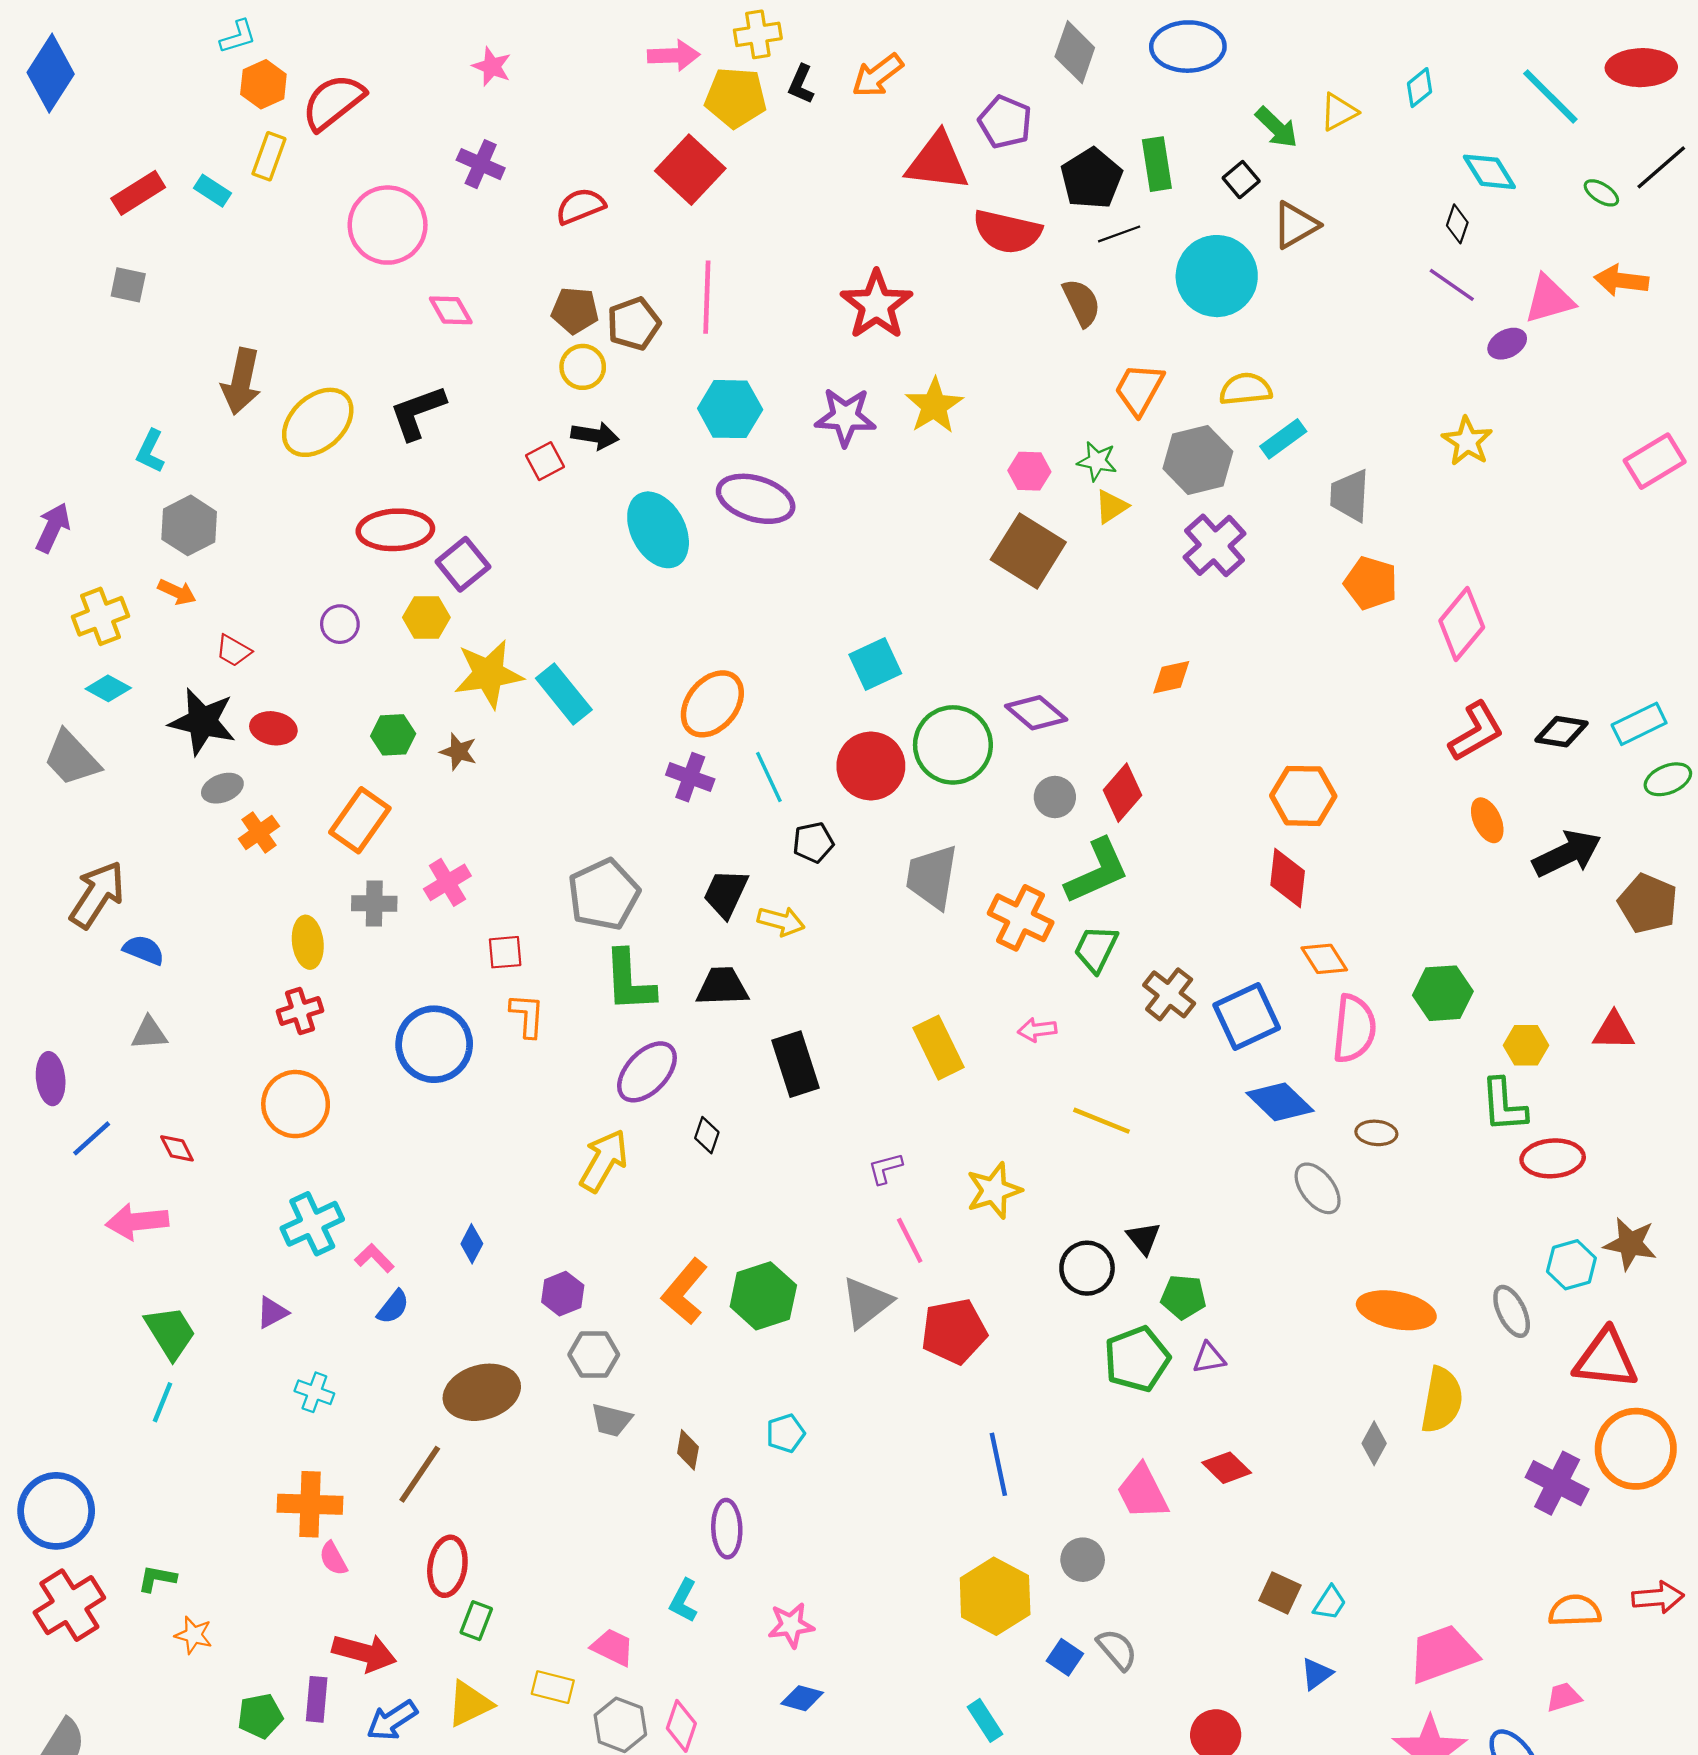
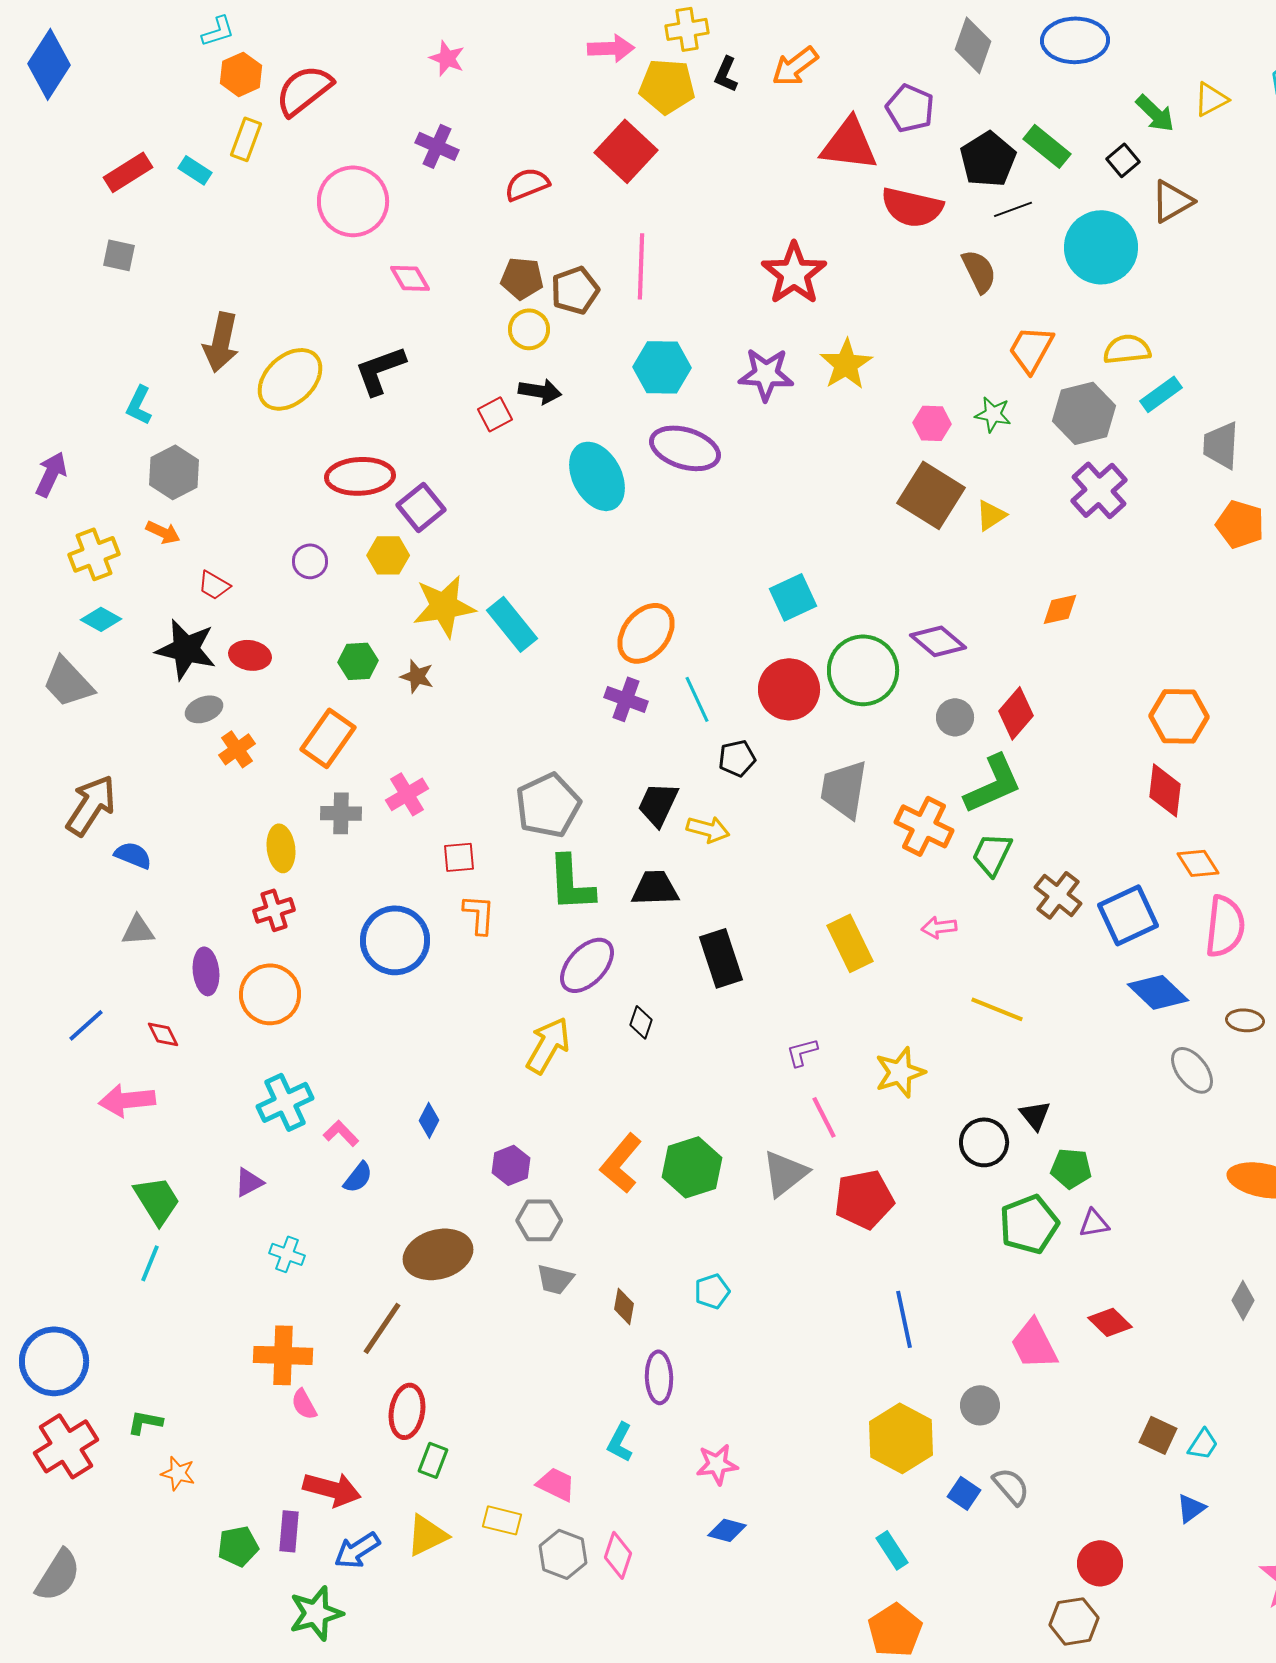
green rectangle: (1157, 164) -> (1047, 146), turned -42
yellow triangle: (1111, 507) -> (991, 515), moved
purple ellipse: (51, 1079) -> (206, 971), moved

